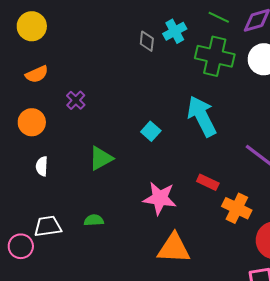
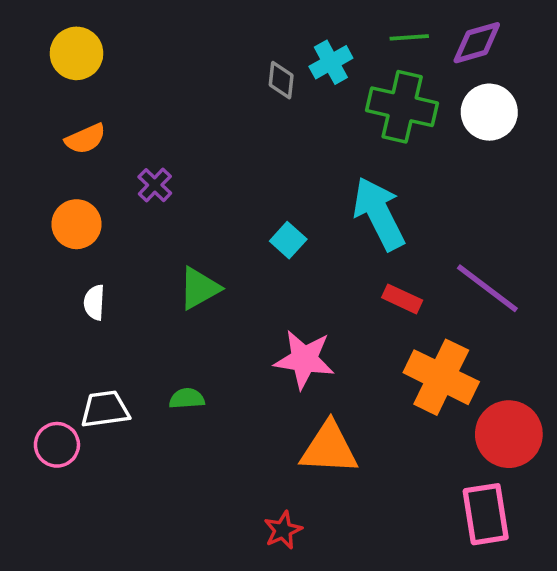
green line: (219, 17) -> (409, 37), turned -30
red rectangle: (208, 182) -> (402, 299), moved
orange cross: (237, 208) -> (441, 377), size x1.4

